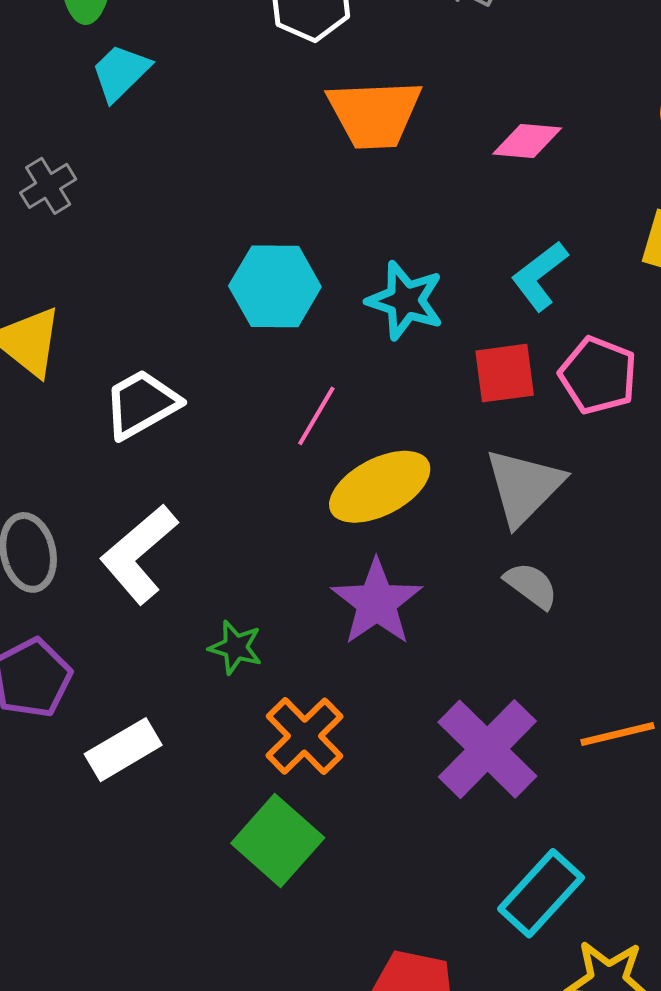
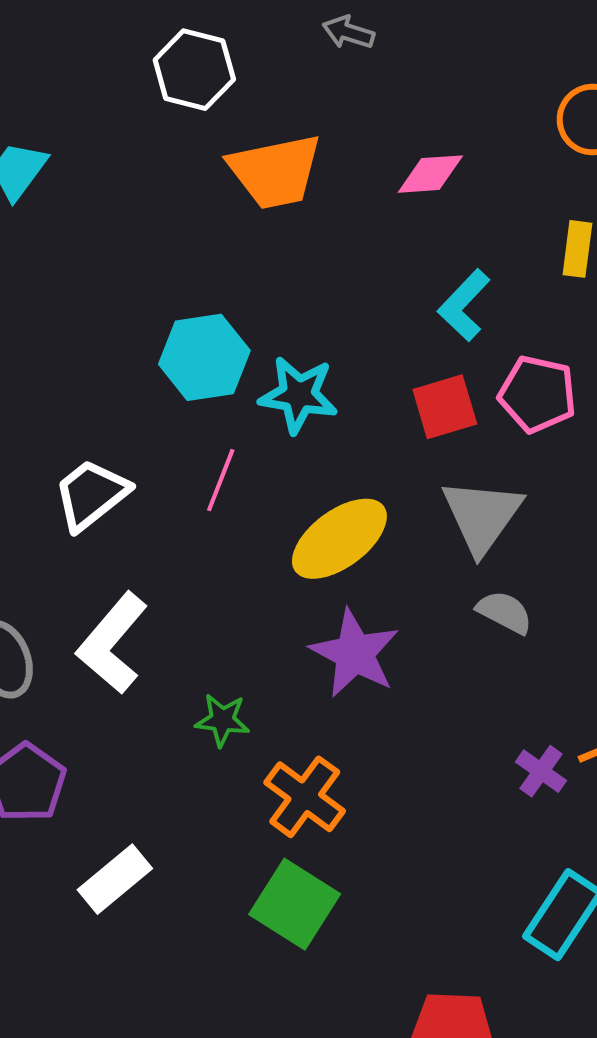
cyan star: (405, 300) -> (298, 395), moved
pink line: (316, 416) -> (221, 480), moved
purple cross: (487, 749) -> (541, 771), moved, size x0.5
white rectangle: (123, 750) -> (115, 879), moved

